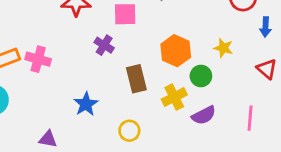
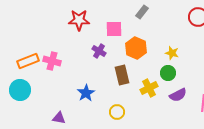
yellow star: (223, 48) -> (172, 53), moved
orange hexagon: (176, 51) -> (136, 48), moved
purple semicircle: (204, 115) -> (178, 95), moved

